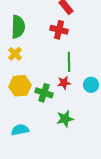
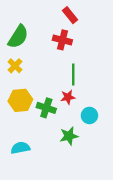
green semicircle: (18, 27) -> (18, 37), turned 30
cyan circle: (91, 85) -> (89, 115), moved

